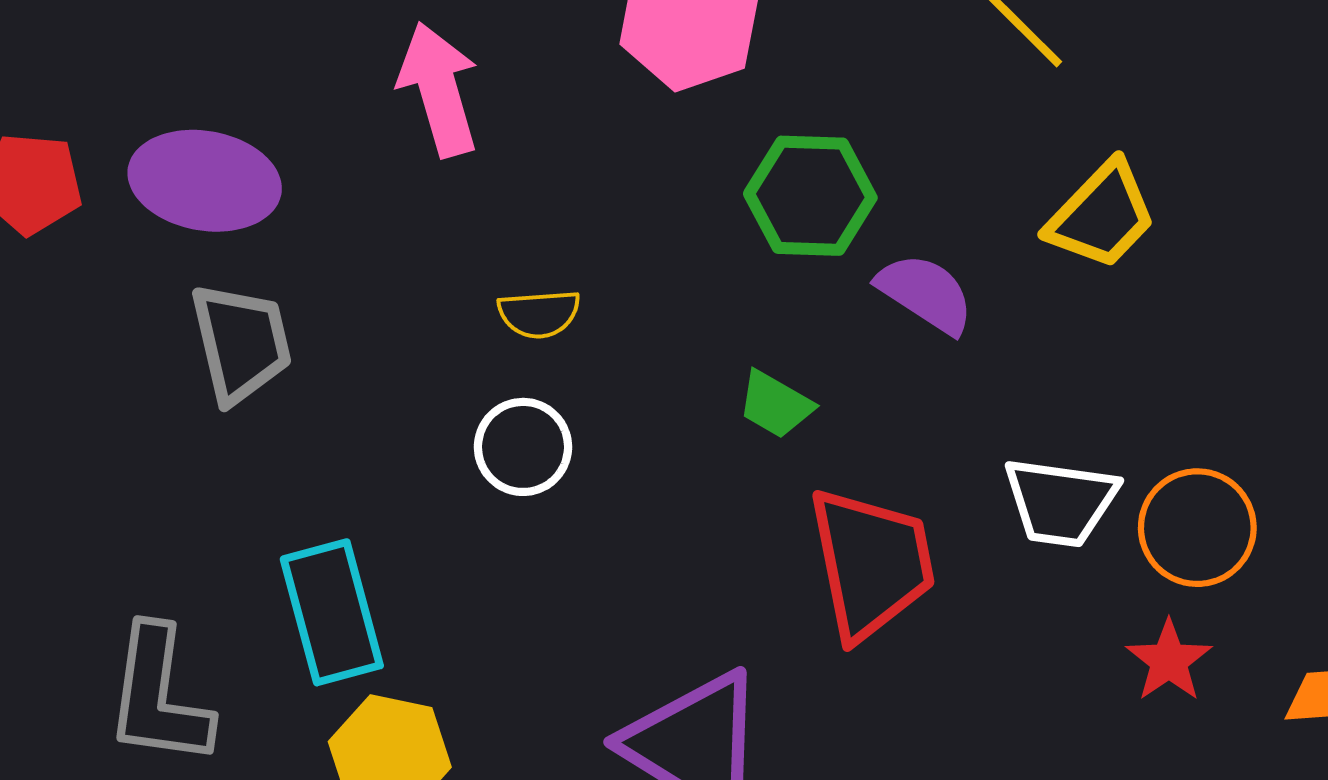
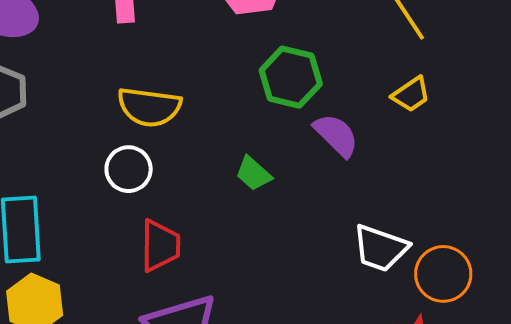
yellow trapezoid: (1102, 215) -> (411, 94), moved, size x0.7
yellow semicircle: (539, 314) -> (149, 107), size x1.6
red trapezoid: (871, 563) -> (160, 246), moved, size x0.7

